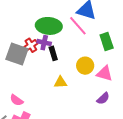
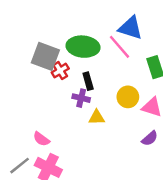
purple cross: (44, 43) -> (81, 98), moved
gray square: (17, 54) -> (45, 56), moved

